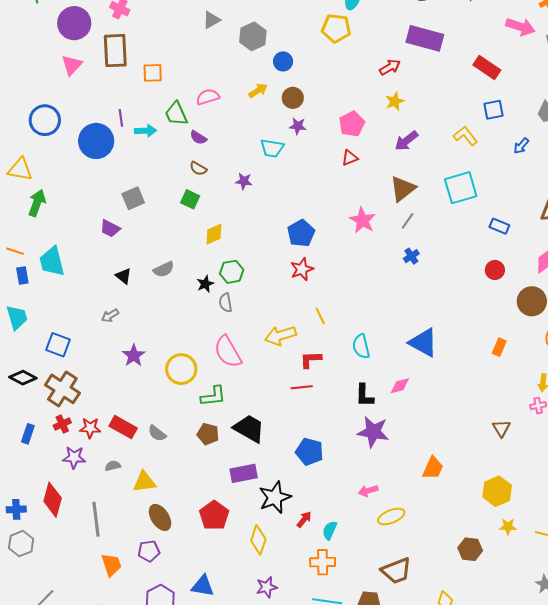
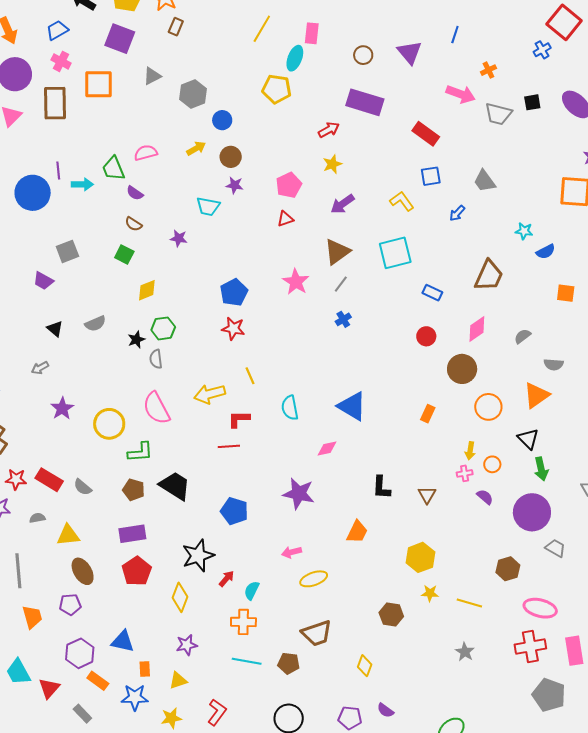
orange square: (153, 73) -> (98, 84), moved, size x1.5
red star: (302, 269) -> (233, 328), turned 30
black L-shape: (364, 395) -> (381, 487), moved
purple rectangle: (244, 473) -> (132, 534), moved

